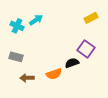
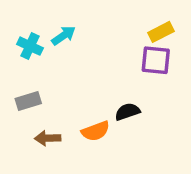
purple square: (86, 49) -> (156, 60), moved, turned -30
gray rectangle: (16, 57) -> (28, 101), turned -32

